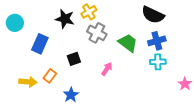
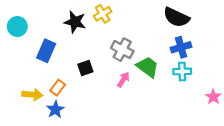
gray cross: (97, 33) -> (122, 50), moved
green trapezoid: (128, 43) -> (148, 67), moved
blue star: (71, 95) -> (55, 110), moved

